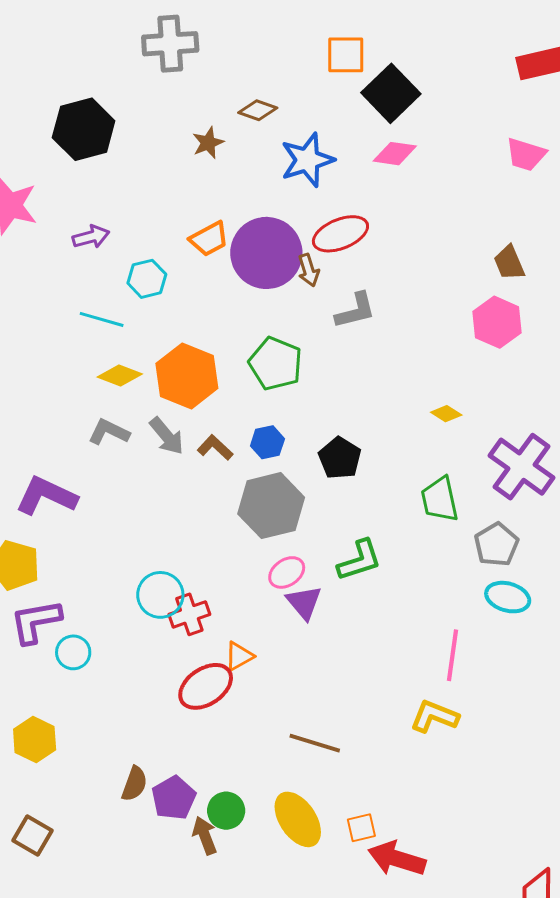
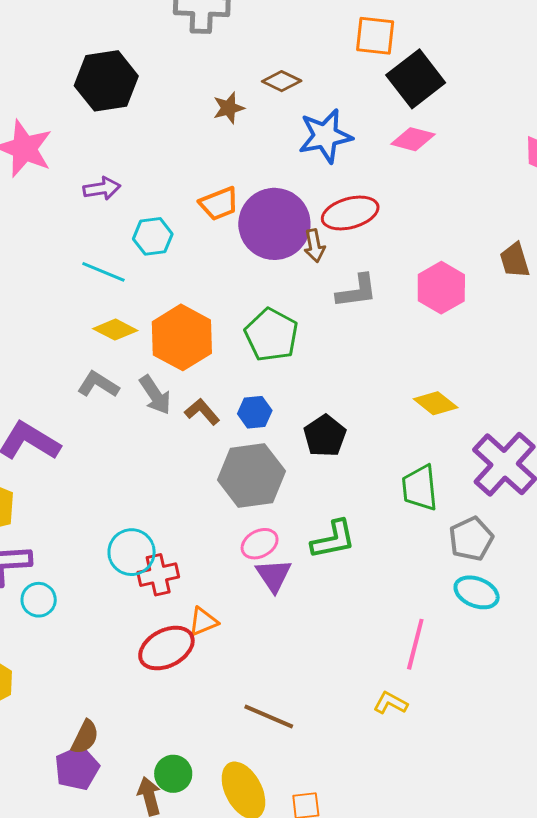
pink hexagon: (497, 322) -> (441, 288), moved
yellow diamond: (446, 414) -> (436, 403), size x1.4
yellow L-shape: (434, 716) -> (391, 703), size x0.7
purple pentagon: (174, 798) -> (77, 768), moved

